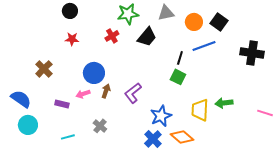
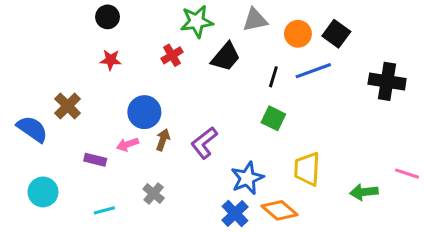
black line: (180, 58) -> (273, 77), moved
blue semicircle: (21, 99) -> (32, 129), moved
green arrow: (224, 103) -> (364, 192), moved

